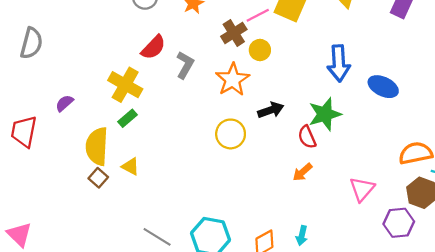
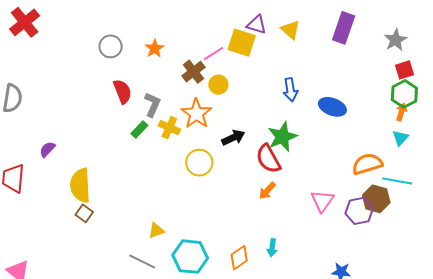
red semicircle: (153, 47) -> (122, 91), turned -60
blue arrow: (339, 63) -> (290, 90), size x0.7
yellow cross: (125, 85) -> (169, 128), moved, size x0.7
green rectangle: (127, 118) -> (139, 129), moved
red semicircle: (307, 137) -> (268, 159), size x1.4
yellow triangle: (131, 166) -> (156, 231), moved, turned -42
purple hexagon: (399, 223) -> (359, 211), moved

